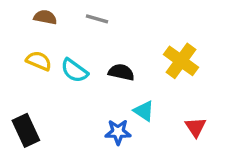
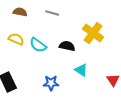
yellow cross: (181, 61) -> (93, 33), moved
blue star: (118, 132) -> (51, 83), moved

